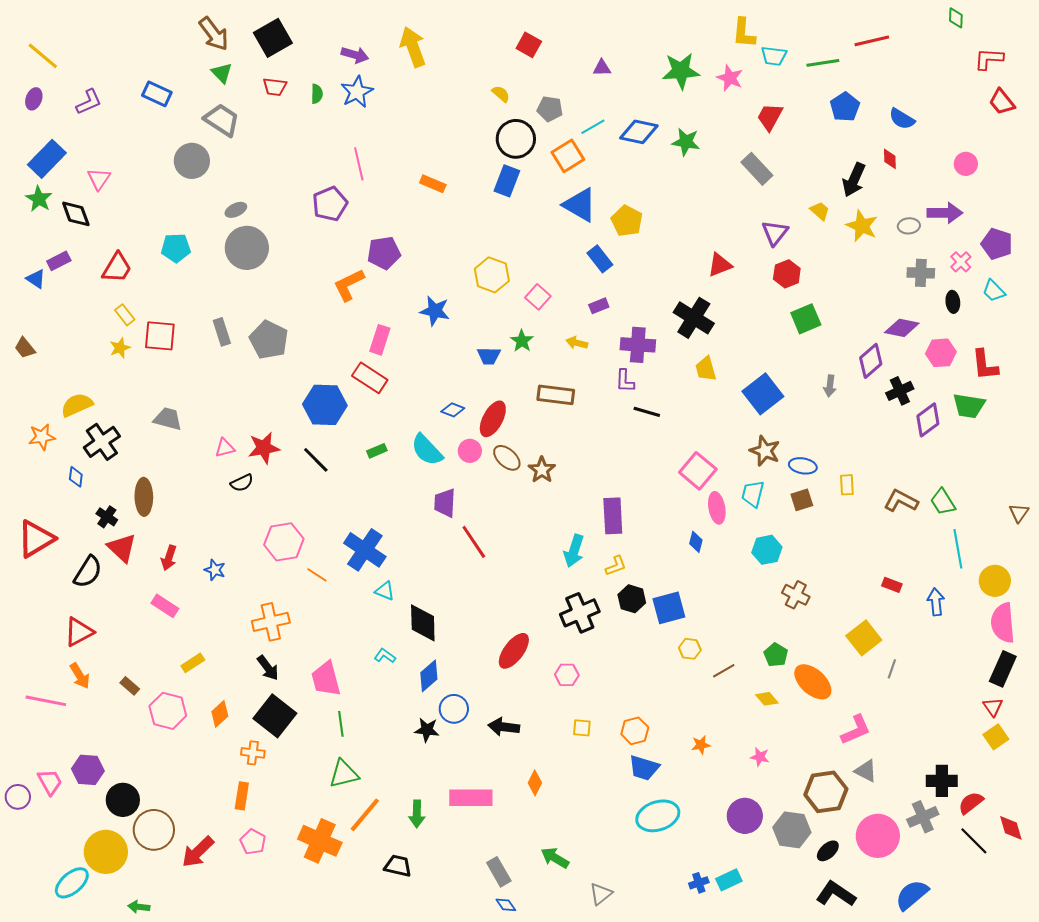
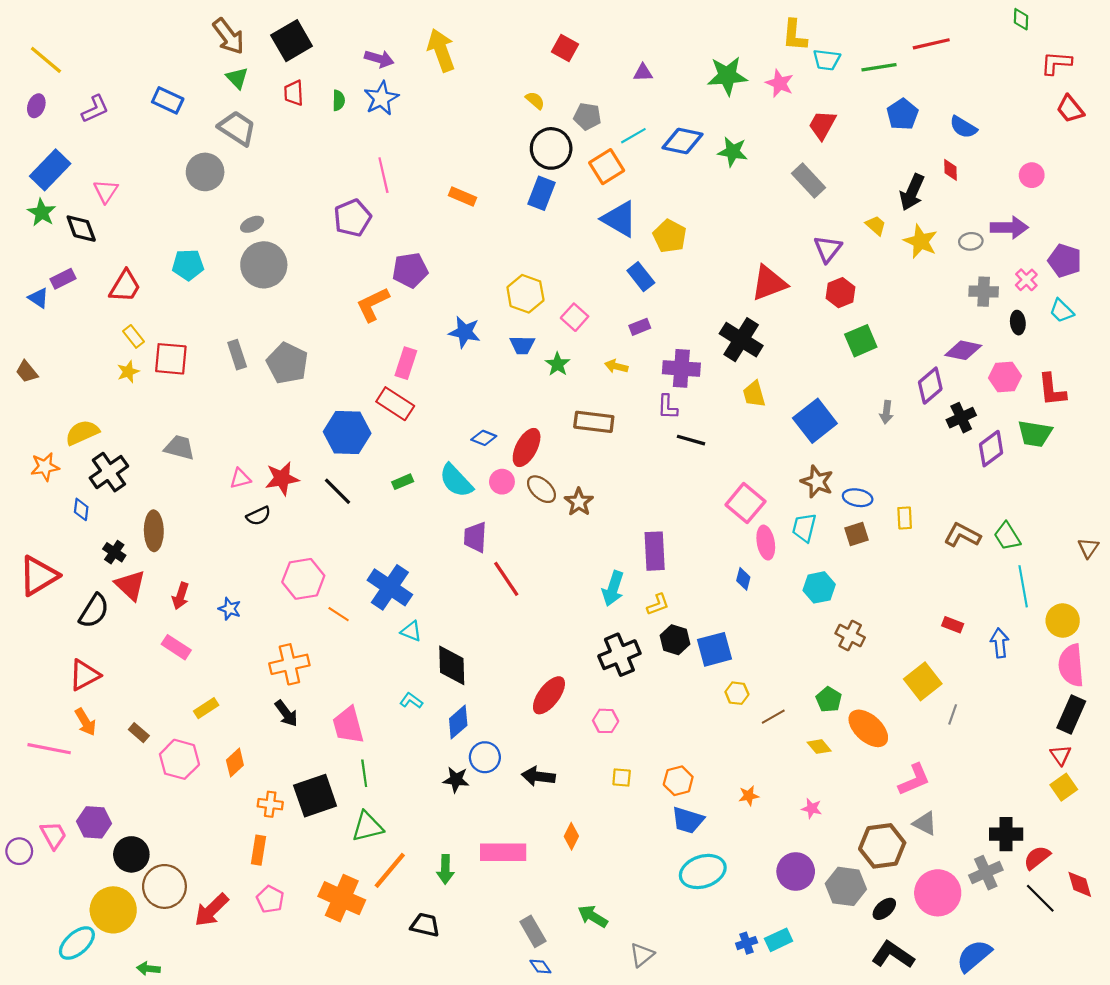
red trapezoid: (275, 87) -> (294, 93), turned 80
red triangle: (720, 265) -> (769, 283), size x1.4
blue trapezoid: (489, 356) -> (522, 345), moved
black square: (275, 716) -> (315, 796), moved, turned 33

